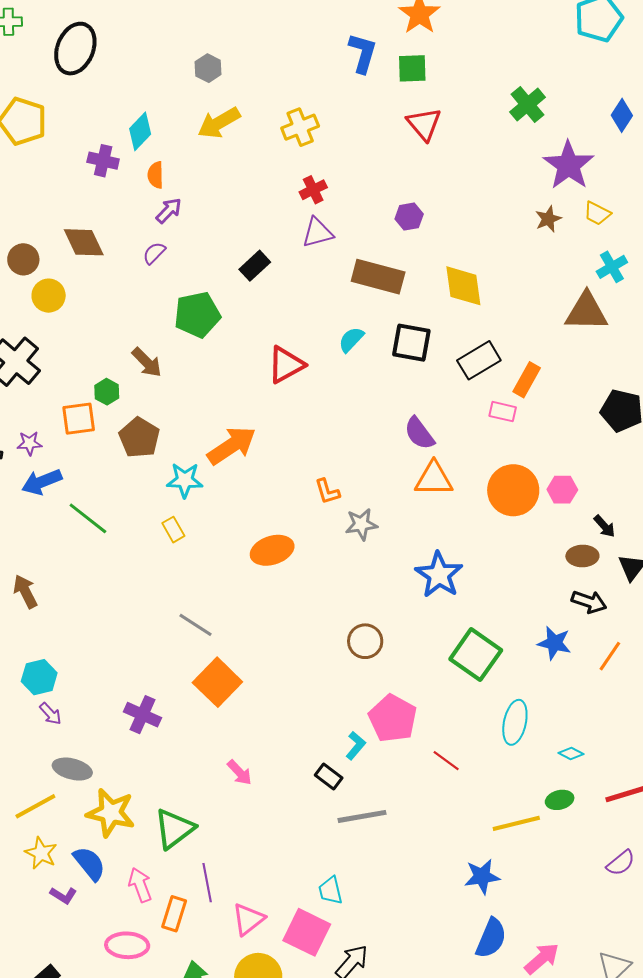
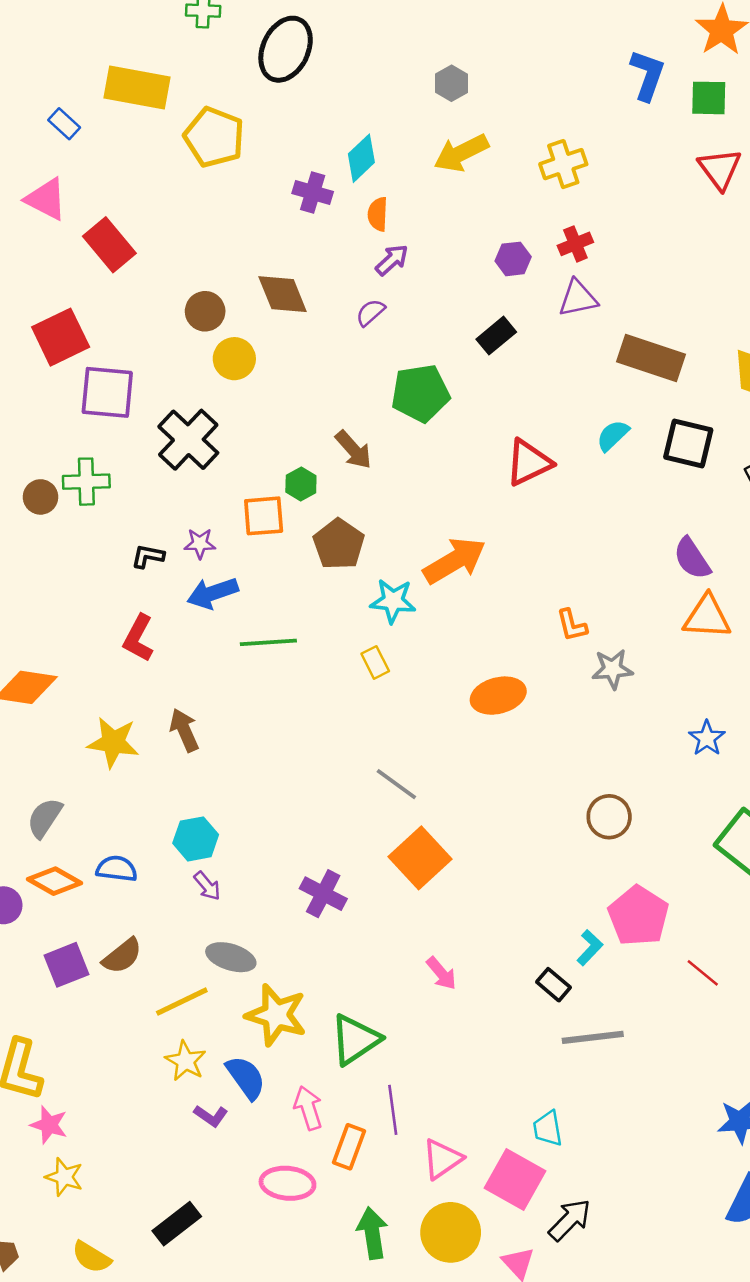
purple hexagon: (409, 217) -> (513, 259), moved
green line: (88, 518) -> (268, 642), turned -45
blue star: (439, 575) -> (707, 738), size x0.6

